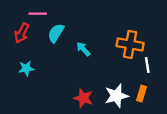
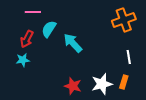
red arrow: (22, 33) -> (27, 39), moved
orange cross: (130, 44) -> (124, 20), moved, turned -30
cyan arrow: (83, 49) -> (73, 43), size x1.5

